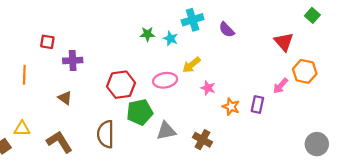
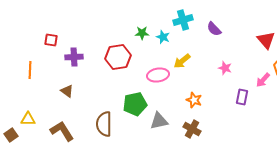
red hexagon: (121, 85) -> (118, 57), moved
pink star: (208, 88) -> (225, 68), moved
orange star: (231, 107) -> (194, 100), moved

